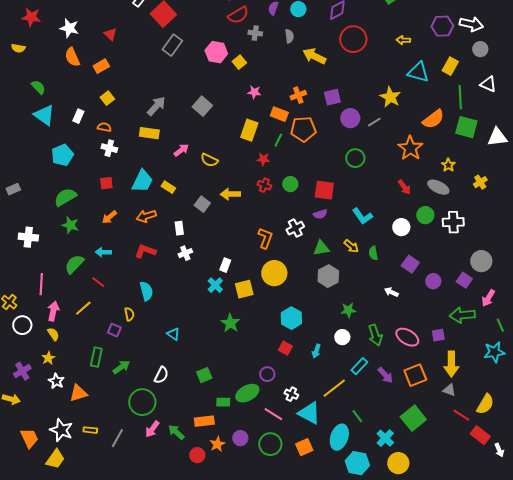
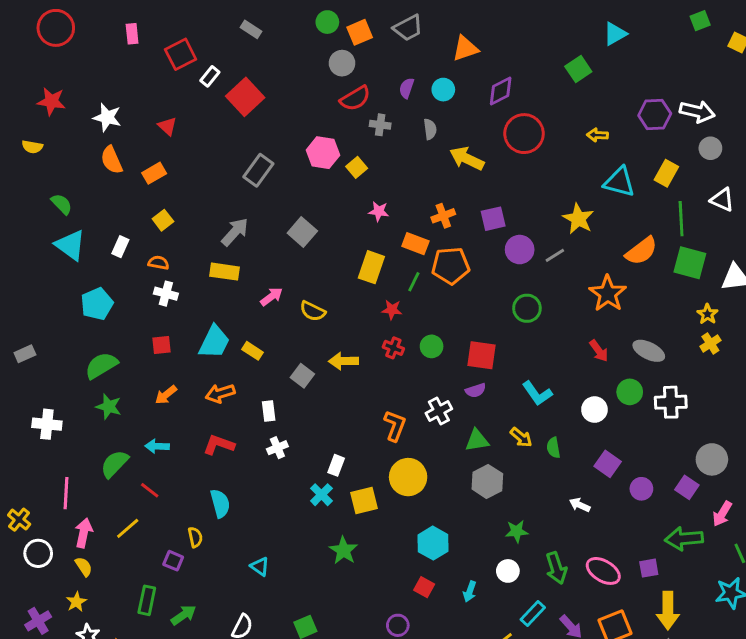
gray rectangle: (172, 45) -> (258, 170), moved
yellow star: (448, 165) -> (707, 314), moved

